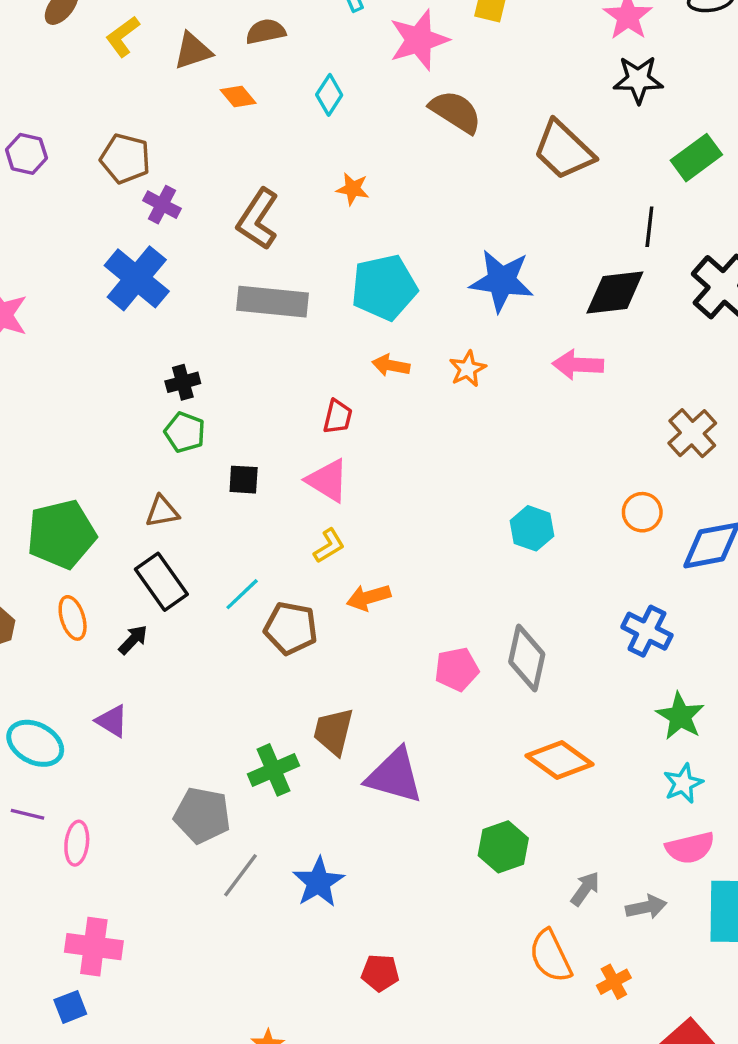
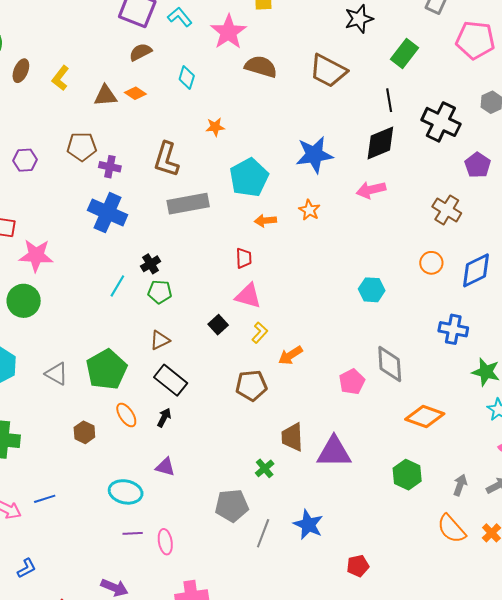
brown triangle: (193, 51) -> (105, 96), moved, turned 30
black square: (244, 480) -> (218, 325), moved, turned -30
cyan line: (242, 594) -> (117, 286), moved
green cross: (273, 770) -> (265, 468), size x0.7

